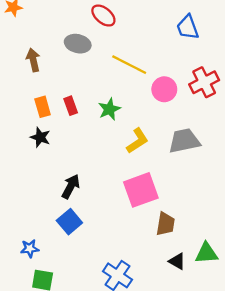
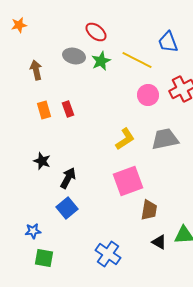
yellow line: (129, 65) -> (137, 60), moved
green star: (109, 109) -> (101, 61), moved
black star: (40, 137) -> (42, 161), moved

